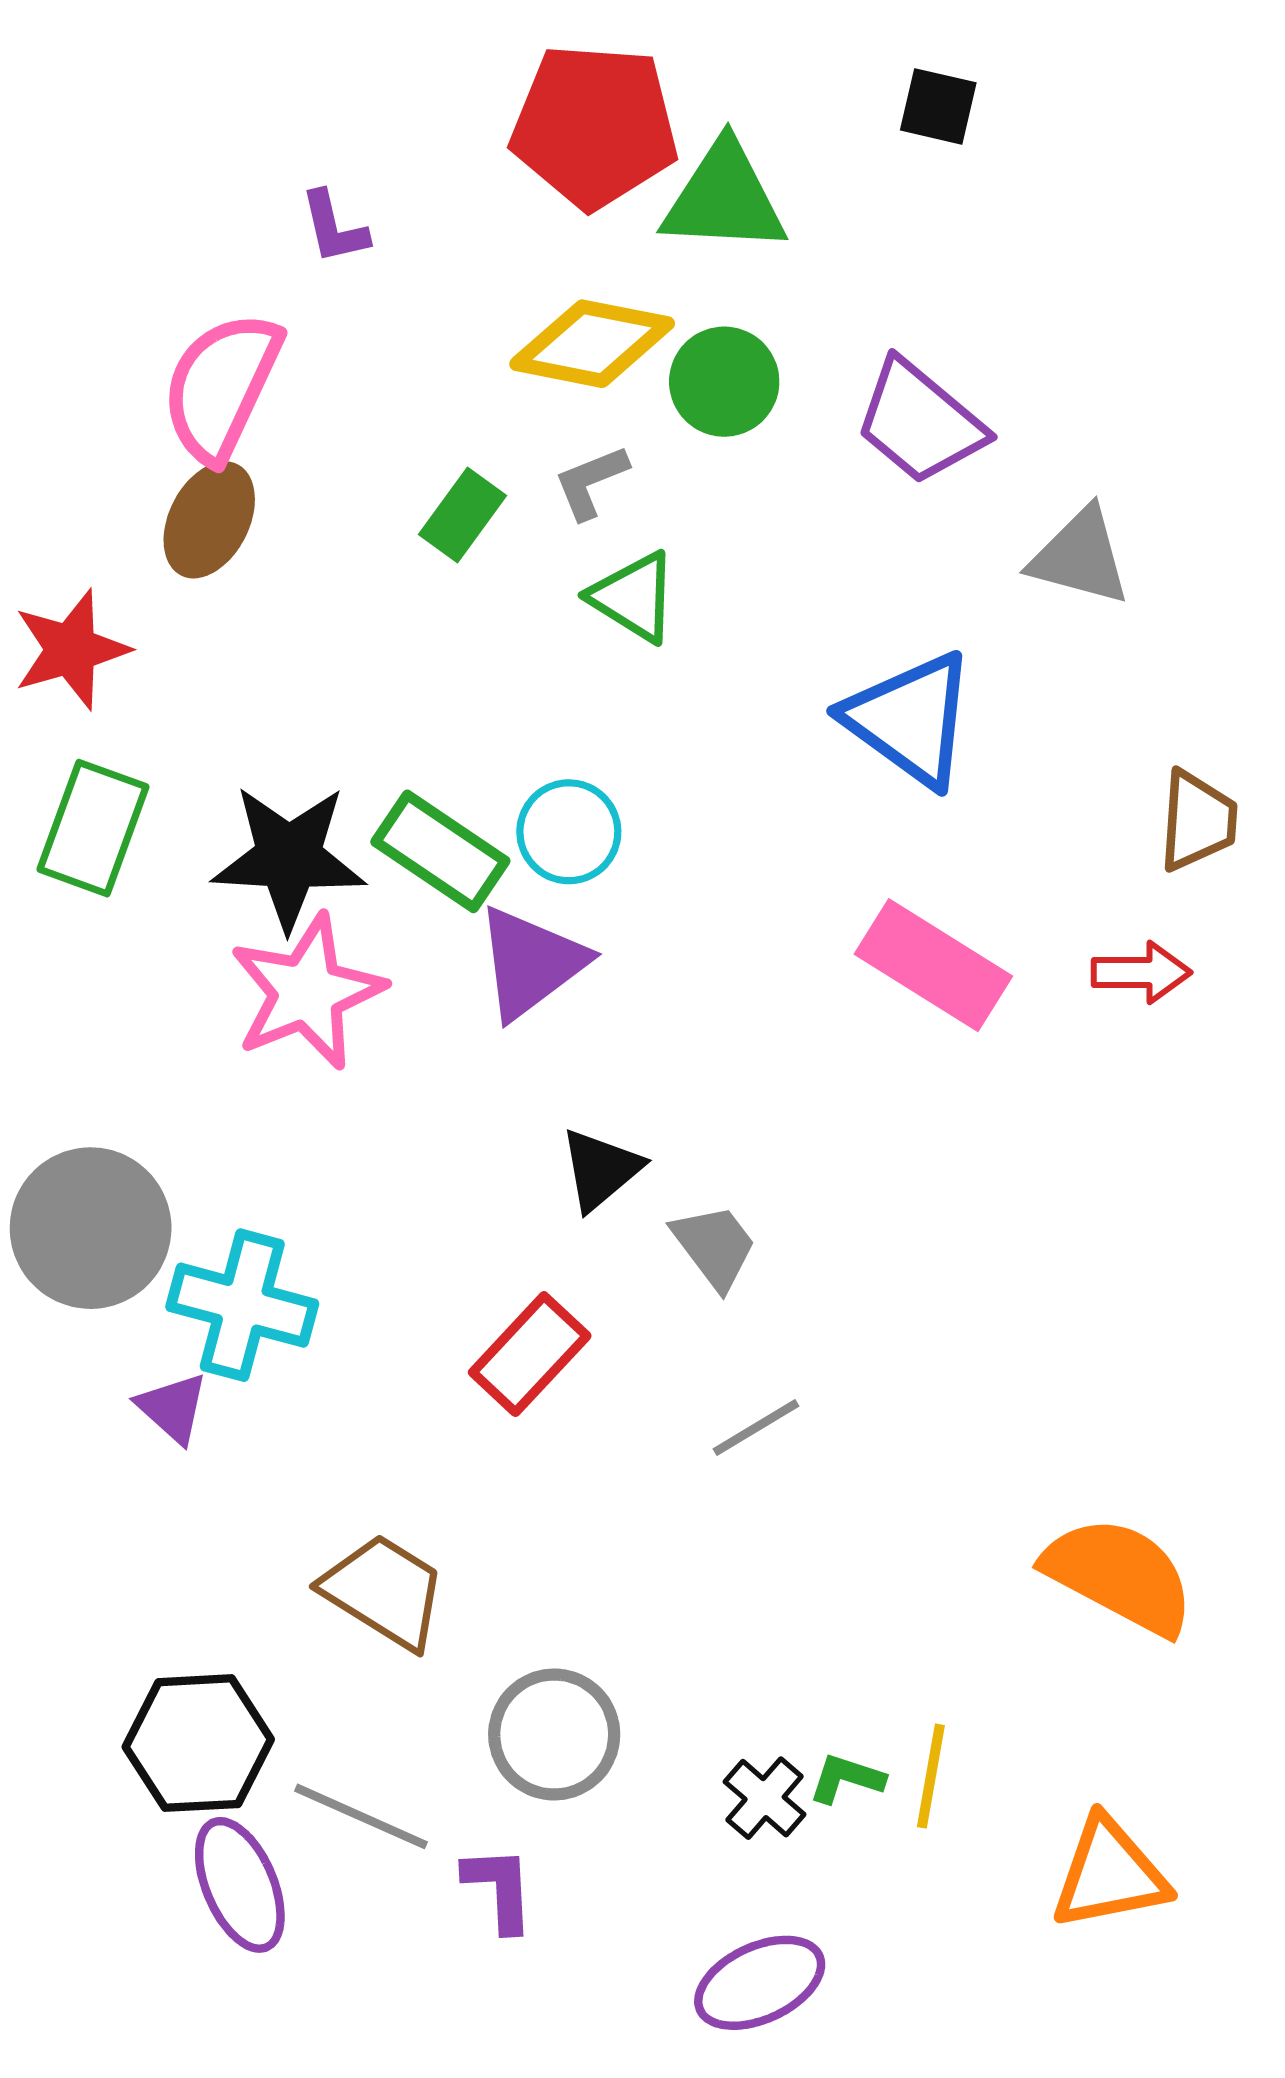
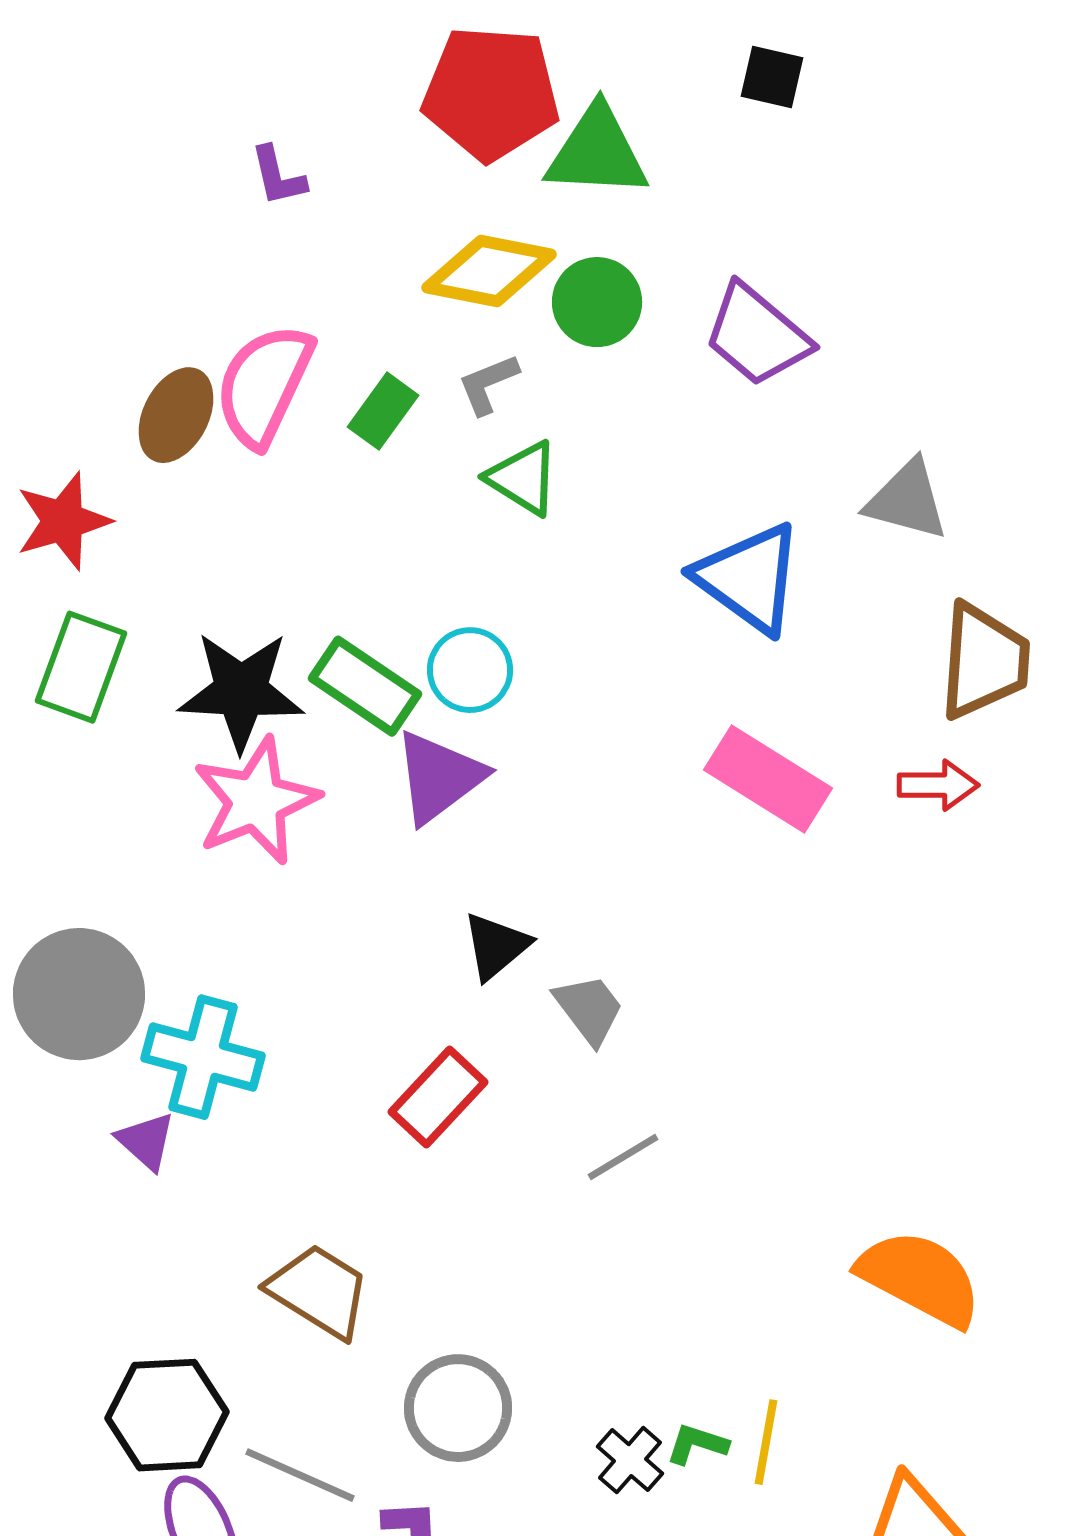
pink semicircle: (221, 387) -> (264, 385), moved
gray triangle: (1080, 557) -> (907, 500), moved
brown trapezoid: (1198, 821) -> (984, 661), size x1.4

